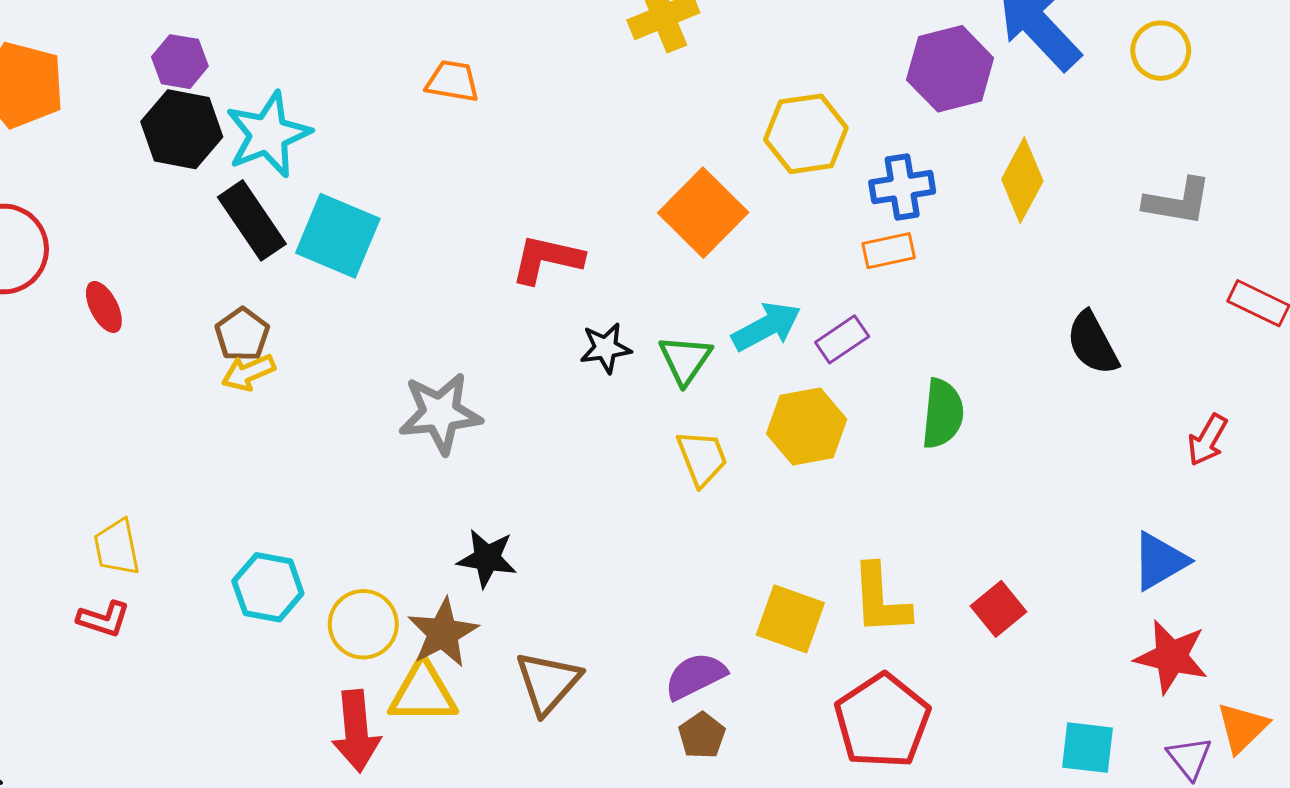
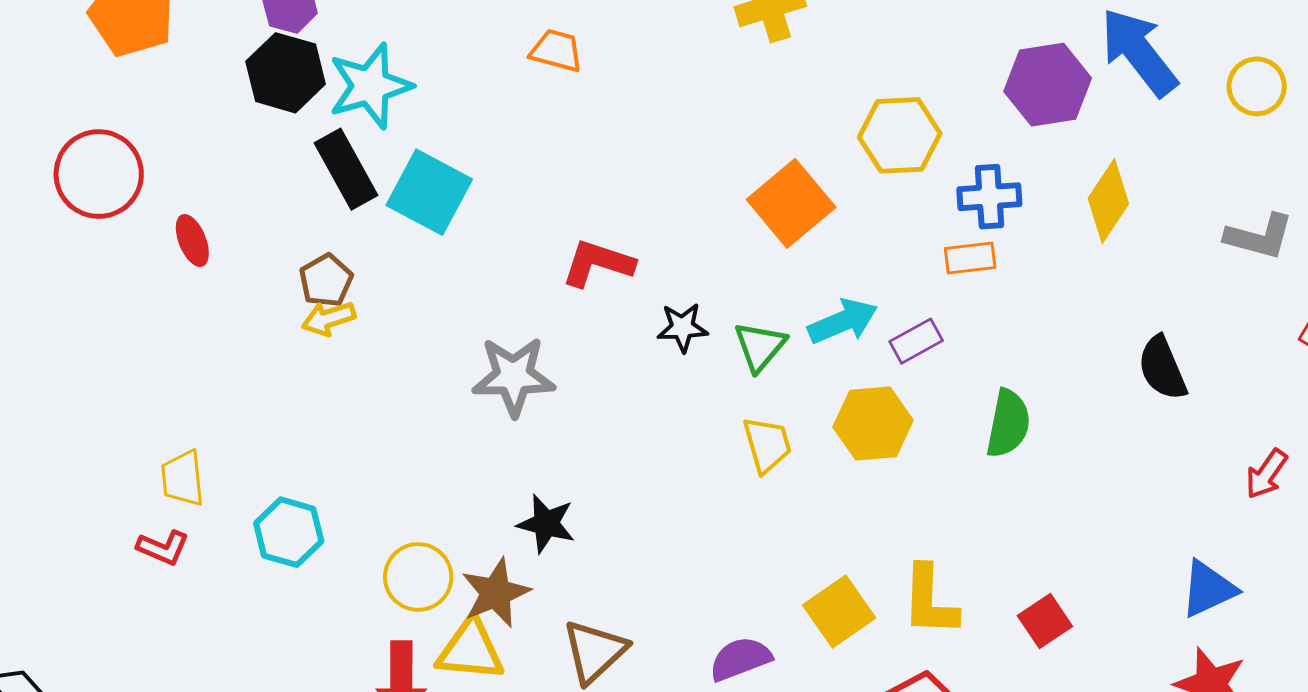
red L-shape: (547, 259) -> (598, 263), moved
cyan hexagon: (268, 587) -> (289, 532), moved
yellow square: (790, 619) -> (839, 611), turned 30

